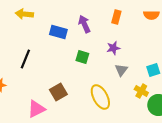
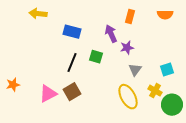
purple arrow: (84, 24) -> (111, 34), moved
black line: (25, 59) -> (72, 63), moved
yellow ellipse: (100, 97) -> (128, 97), moved
pink triangle: (36, 109) -> (48, 94), moved

